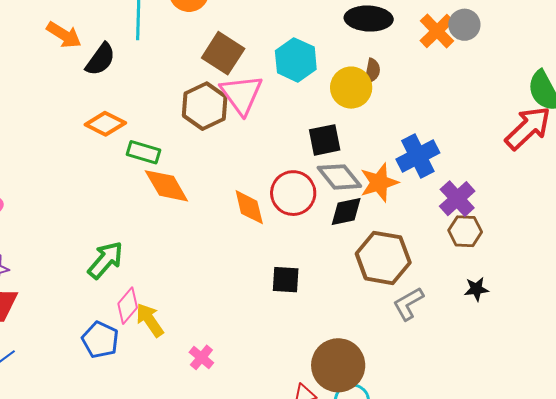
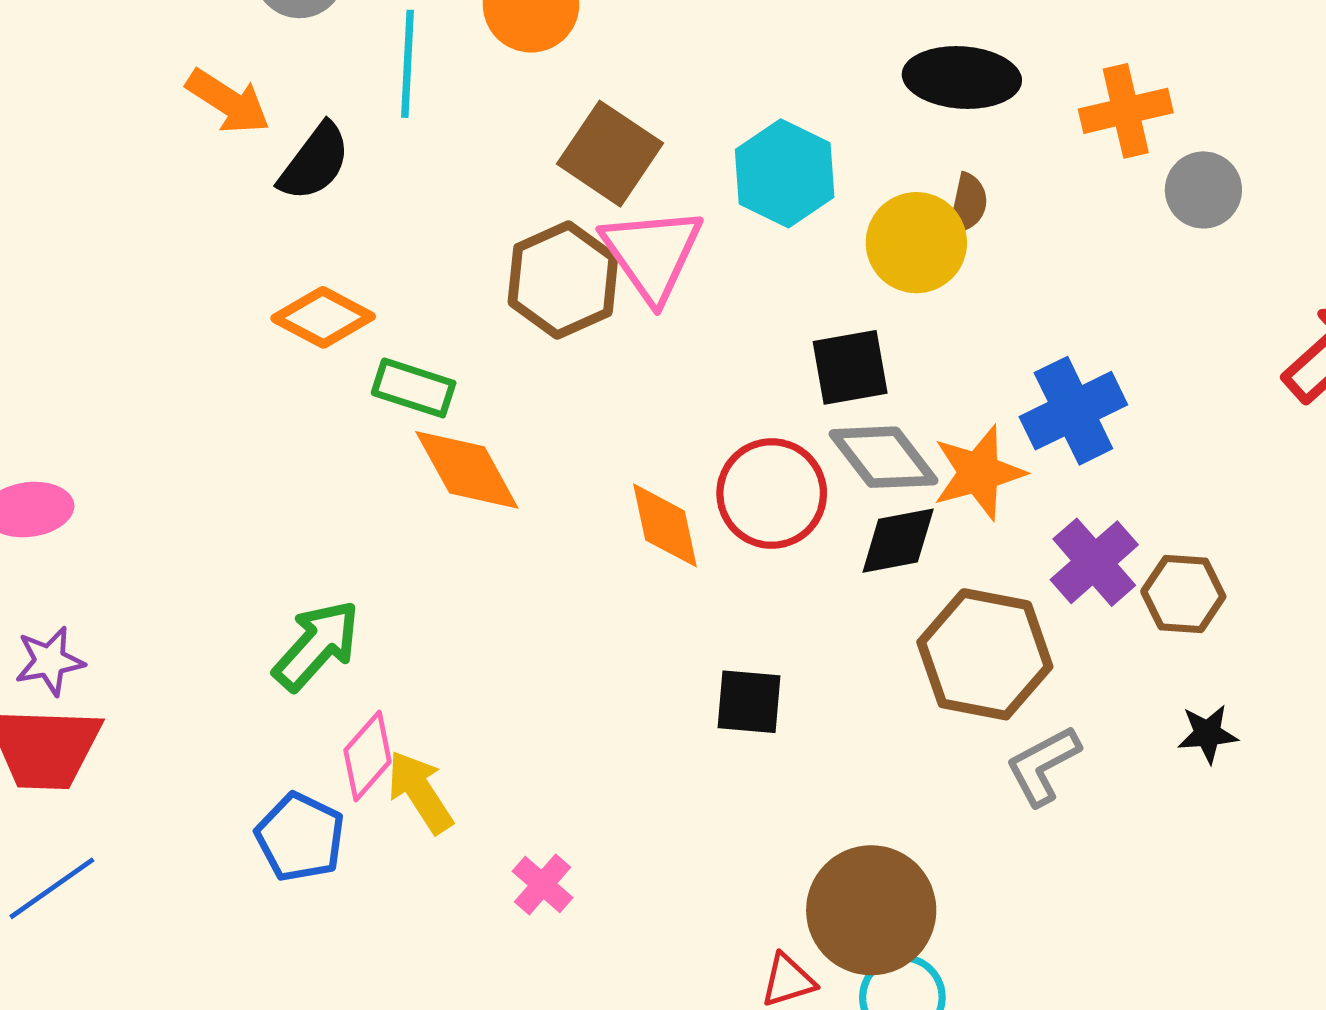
gray circle: (464, 25) -> (1203, 190), moved
orange cross: (437, 31) -> (1126, 111), turned 30
purple cross: (457, 199) -> (1094, 562), moved

